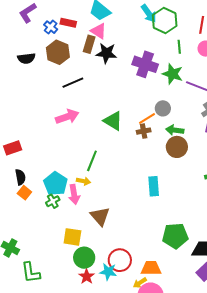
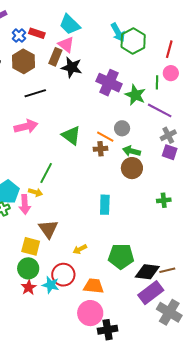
green line: (179, 47) -> (157, 82), moved
orange line: (147, 119) -> (105, 137), turned 54
yellow square: (72, 237) -> (31, 246), moved
yellow arrow: (140, 283) -> (80, 249), moved

